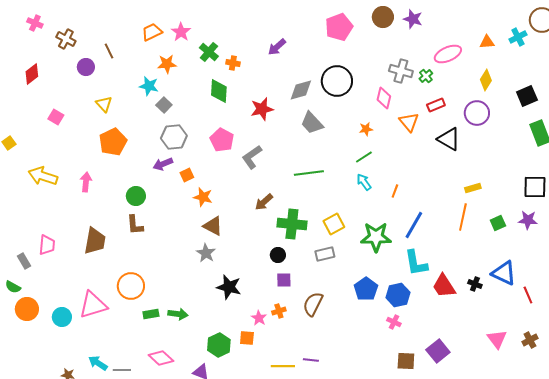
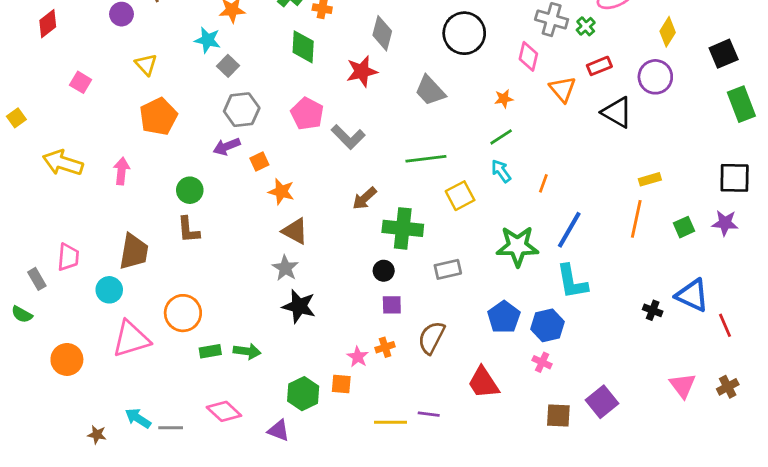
gray diamond: (301, 90) -> (382, 33), moved, turned -60
gray L-shape: (252, 157) -> (348, 137), turned -100
yellow square: (334, 224) -> (460, 196), moved
red trapezoid: (444, 286) -> (483, 383), moved
black star: (229, 287) -> (299, 306), moved
orange circle: (27, 309) -> (67, 359), moved
cyan circle: (62, 317) -> (109, 290), moved

